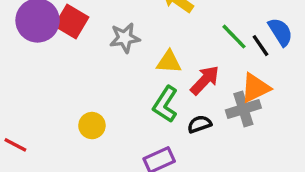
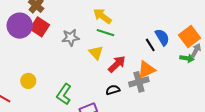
green line: (234, 37) -> (105, 33), moved, turned -30
yellow triangle: (169, 62) -> (96, 53), turned 42
green L-shape: (165, 104) -> (64, 94), moved
yellow circle: (92, 126) -> (28, 81), moved

